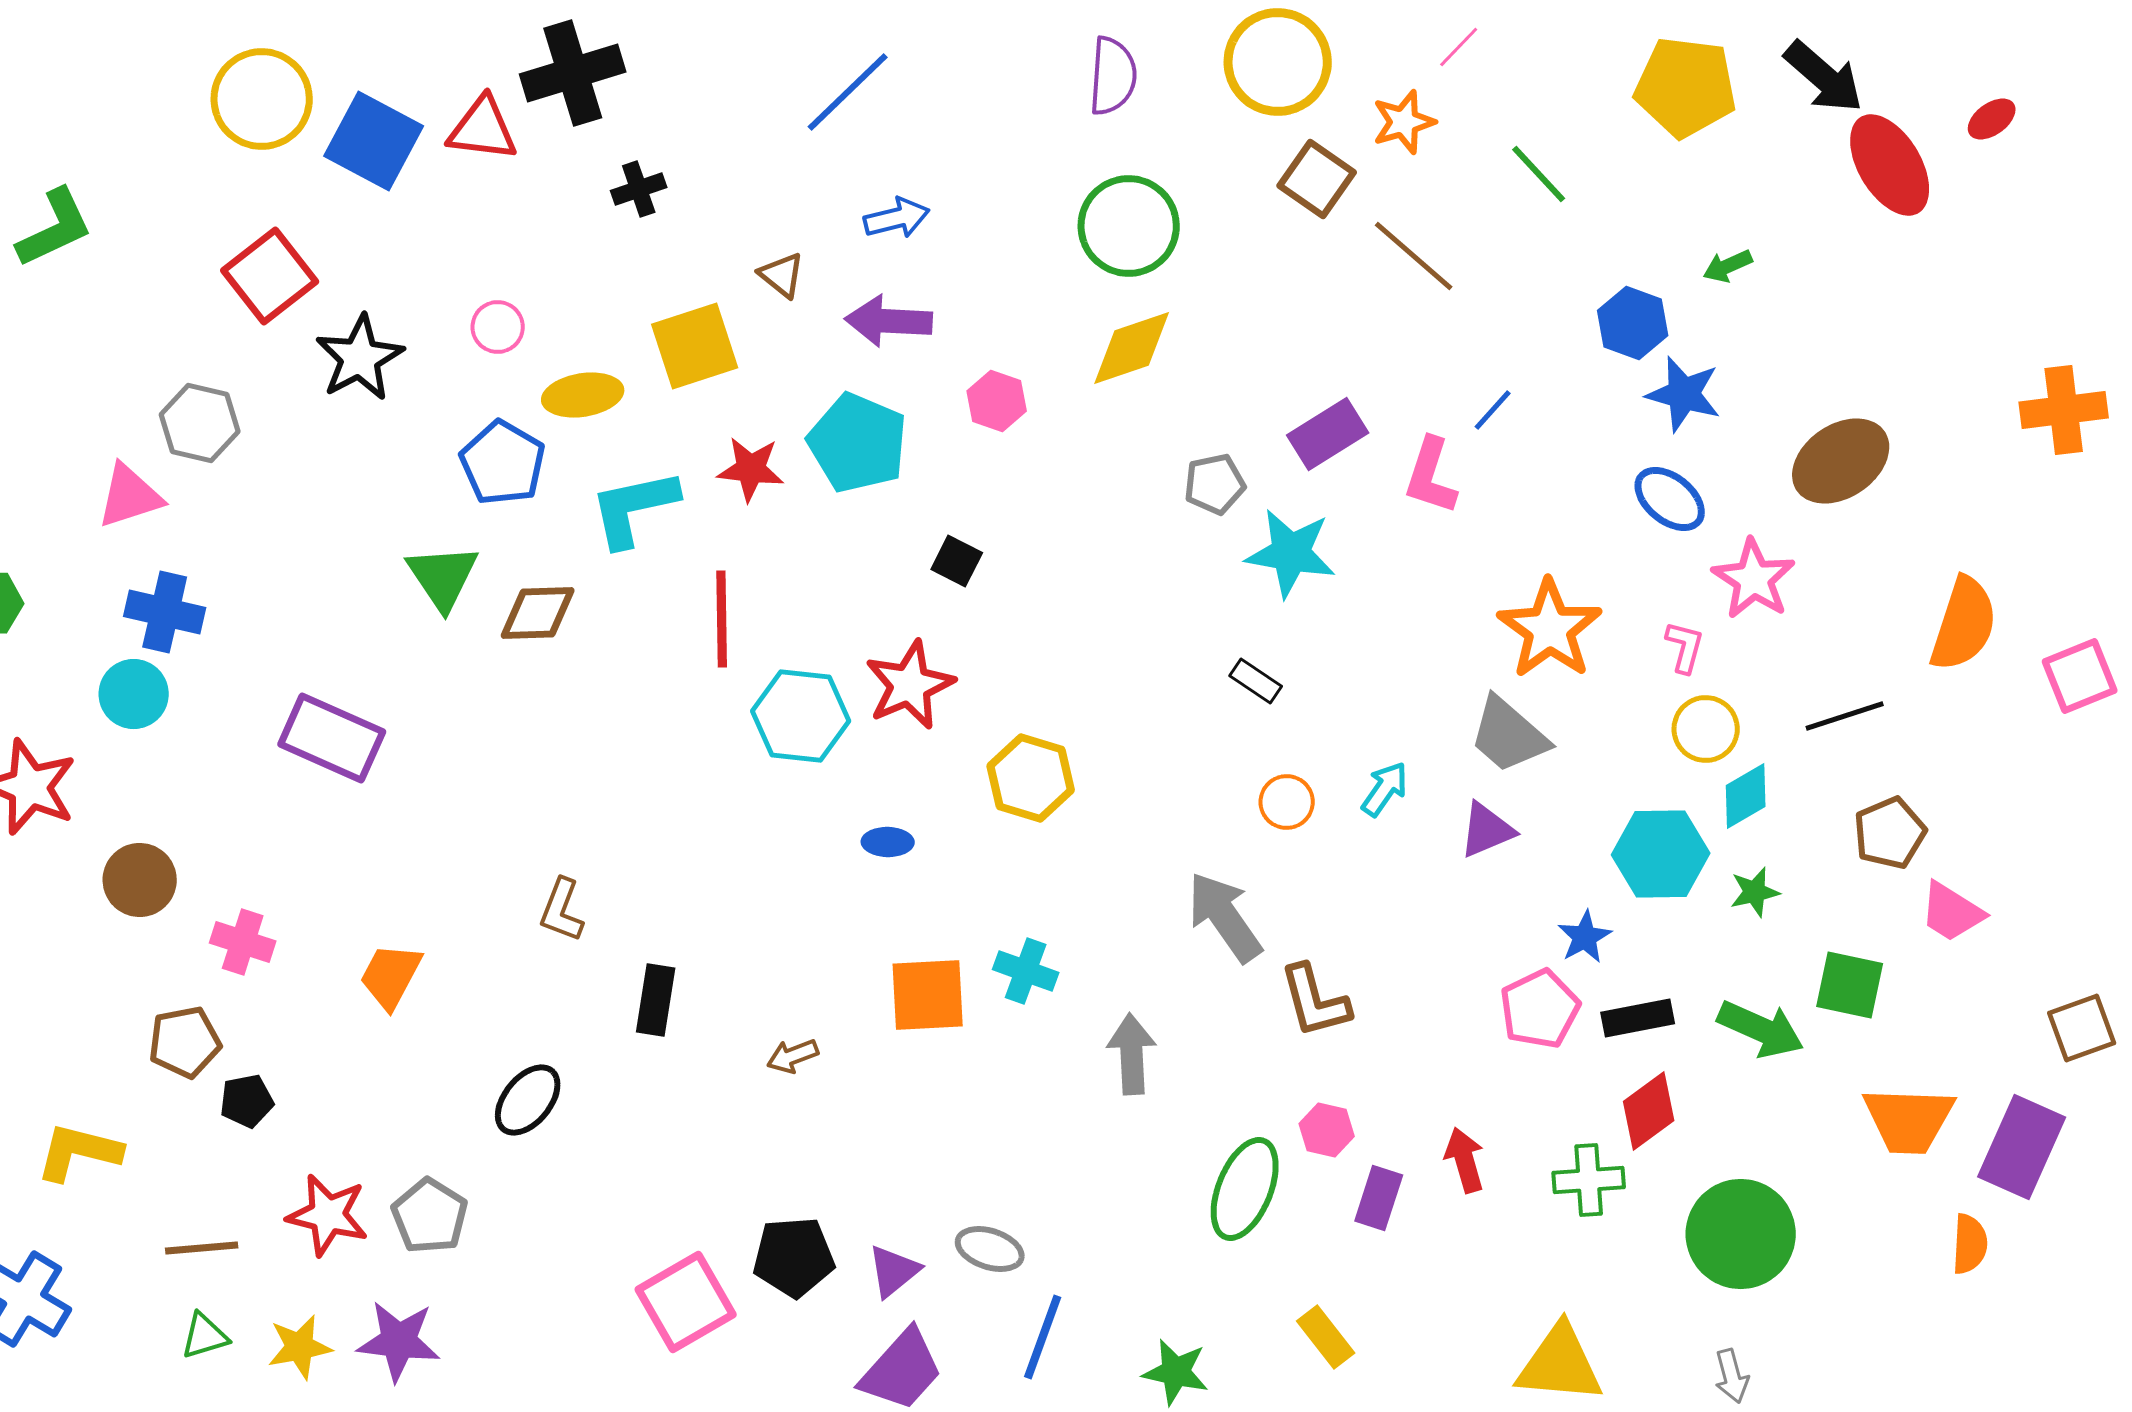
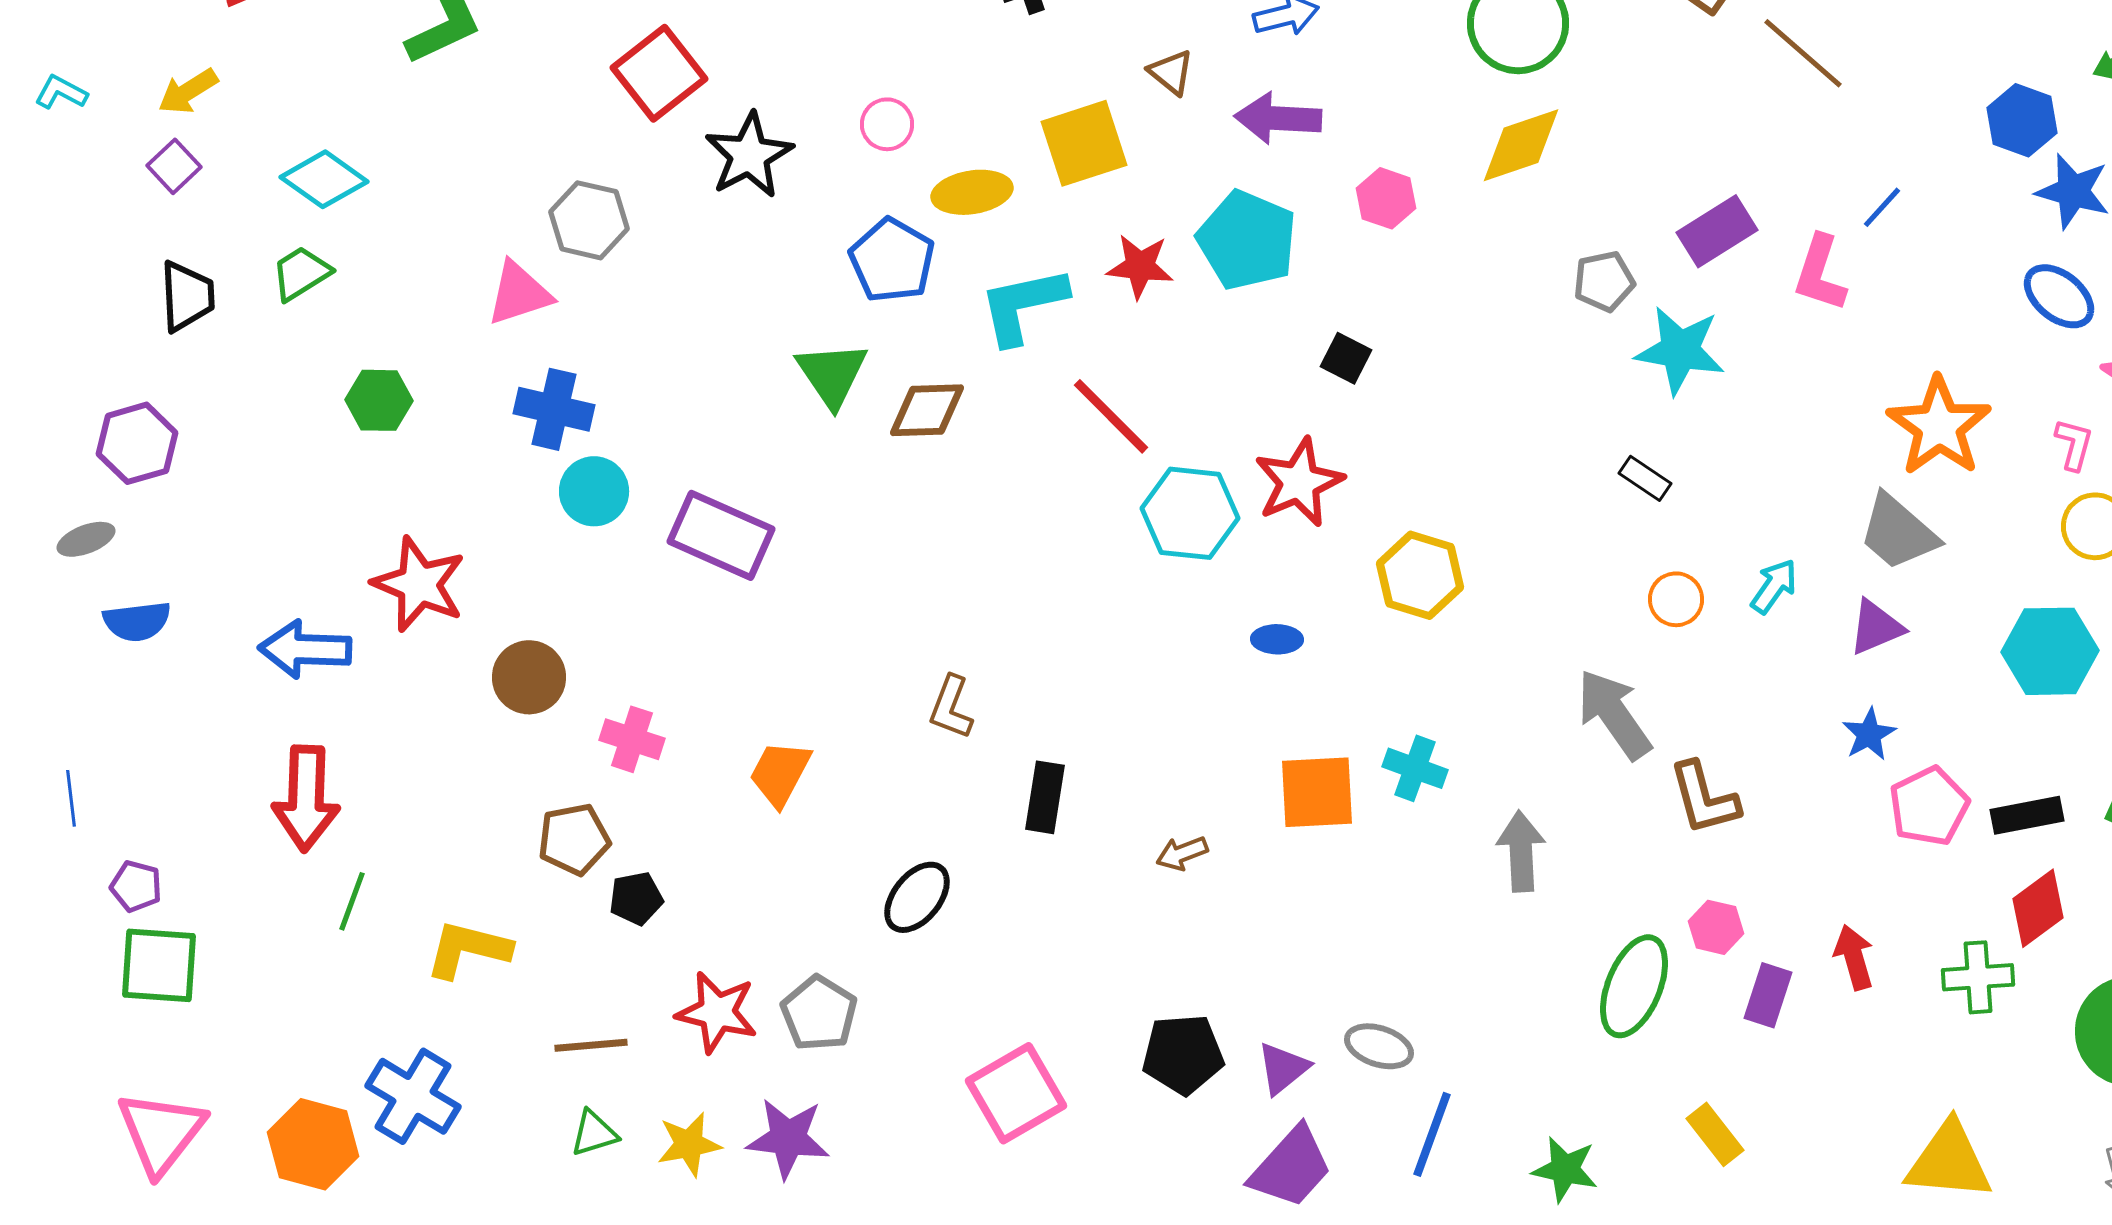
red line: (722, 619) -> (1111, 416), turned -44
cyan circle: (134, 694) -> (594, 491), moved
blue star: (1585, 937) -> (1869, 734), moved
pink square: (686, 1302) -> (1016, 1093), moved

